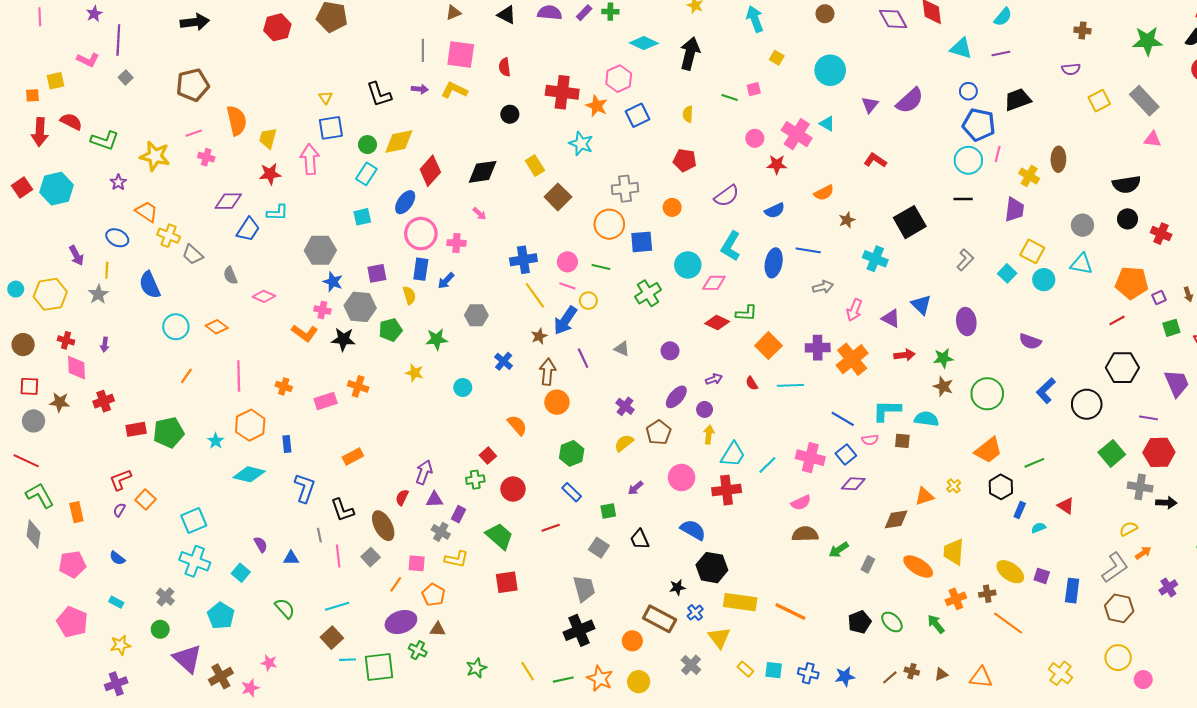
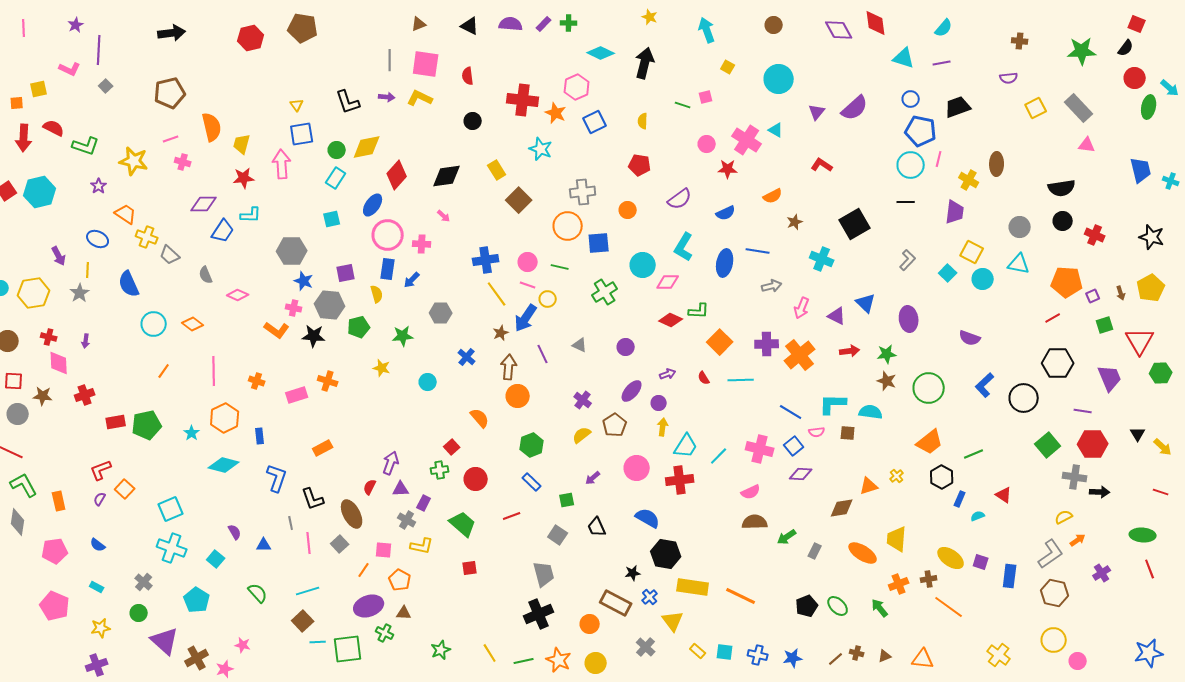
red square: (507, 582) -> (470, 568), size x0.7

